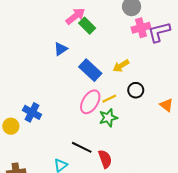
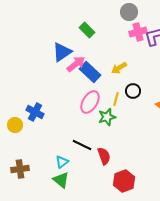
pink arrow: (75, 16) -> (76, 64), moved
blue triangle: (61, 49) -> (62, 52), size x1.5
yellow line: (109, 99) -> (116, 99), moved, turned -48

